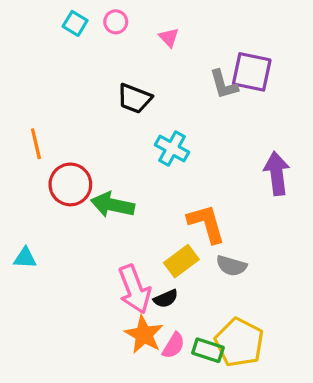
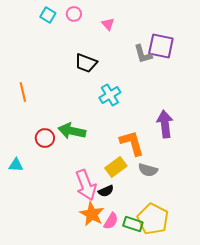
cyan cross: (172, 149) -> (110, 95), turned 30
purple arrow: (277, 174) -> (165, 124), moved
red circle: (70, 184) -> (45, 138), moved, size x0.7

